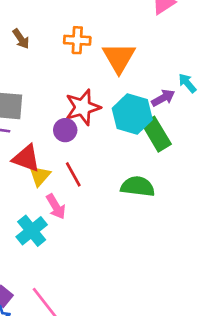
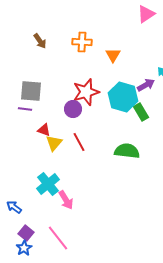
orange triangle: (119, 58) -> (113, 55), size x0.6
green rectangle: (156, 134) -> (141, 112), size x0.7
red triangle: (26, 158) -> (44, 130), size x0.6
pink arrow: (56, 207) -> (66, 200), moved

